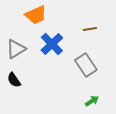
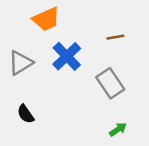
black semicircle: (14, 80) -> (26, 114), moved

